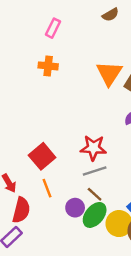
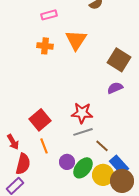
pink rectangle: (53, 28) -> (49, 15), turned 49
orange triangle: (109, 73) -> (76, 40), moved
brown line: (95, 194) -> (102, 146), moved

